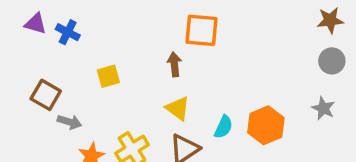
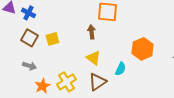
brown square: (46, 95) -> (29, 38), moved
orange hexagon: (266, 125) -> (142, 49), moved

